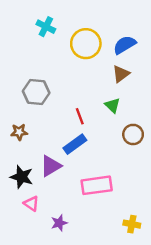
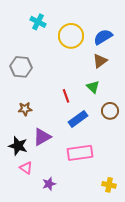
gray hexagon: (36, 92) -> (21, 67), moved
brown star: (19, 132) -> (25, 109), moved
blue rectangle: (75, 144) -> (78, 119), moved

